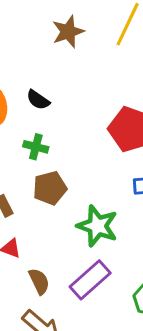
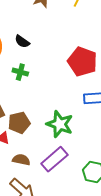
brown pentagon: (50, 188) -> (19, 123), moved
brown semicircle: (39, 281) -> (21, 160), turned -54

